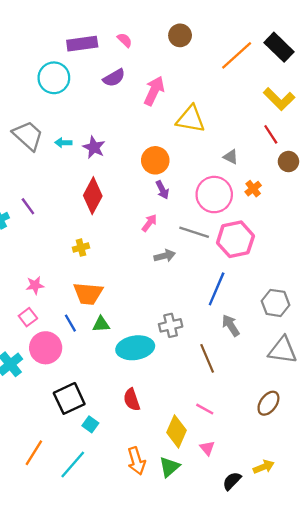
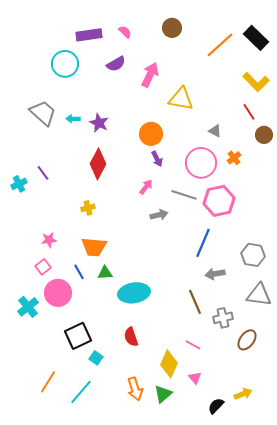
gray cross: (171, 325) -> (223, 318), moved
gray arrow: (231, 325) -> (215, 274), turned -66

